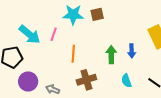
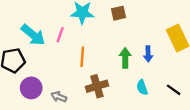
brown square: (97, 14) -> (118, 13), moved

